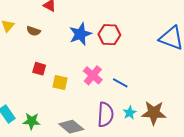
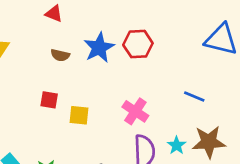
brown semicircle: (33, 31) -> (60, 55), moved
pink cross: (93, 75) -> (135, 111), moved
blue line: (120, 83) -> (194, 97), moved

